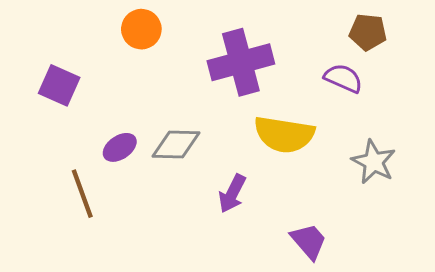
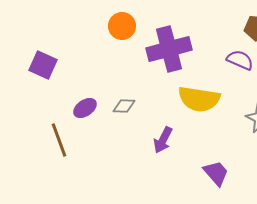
orange circle: (141, 29) -> (122, 26), moved
gray diamond: (176, 145) -> (124, 106), size x0.7

